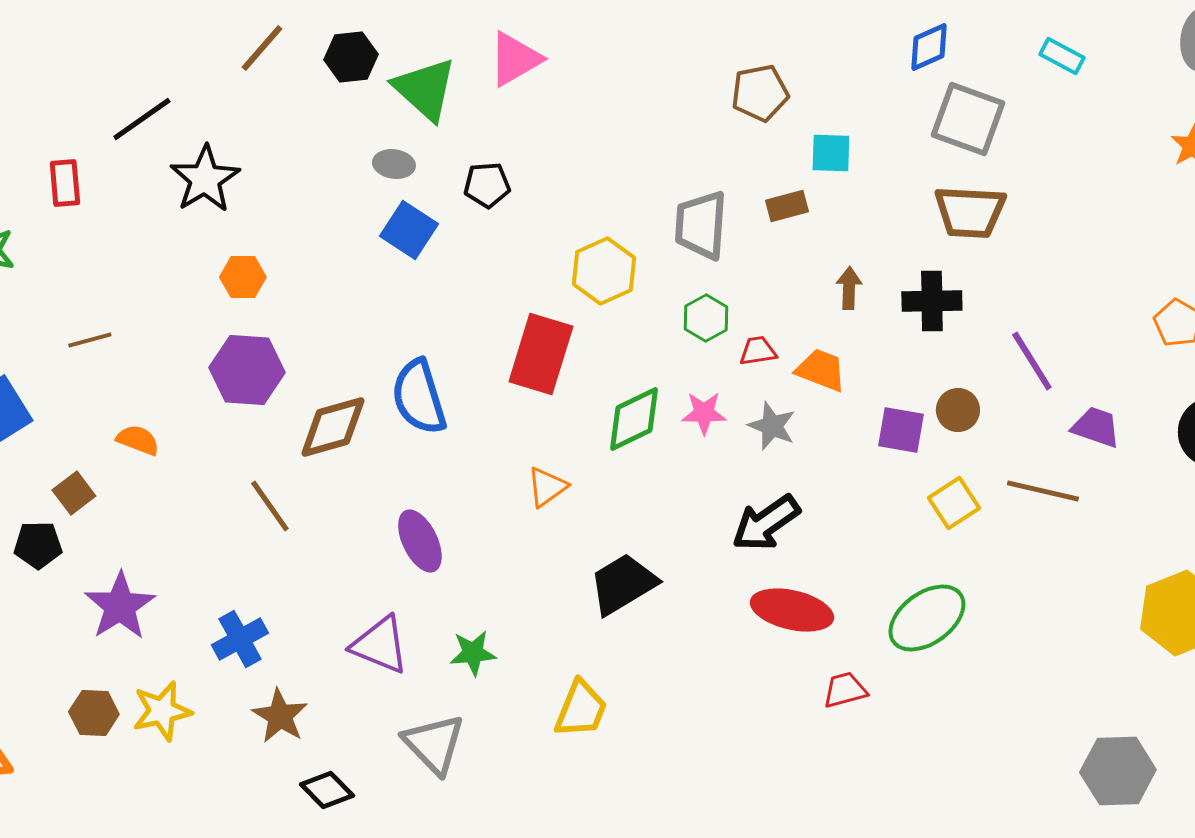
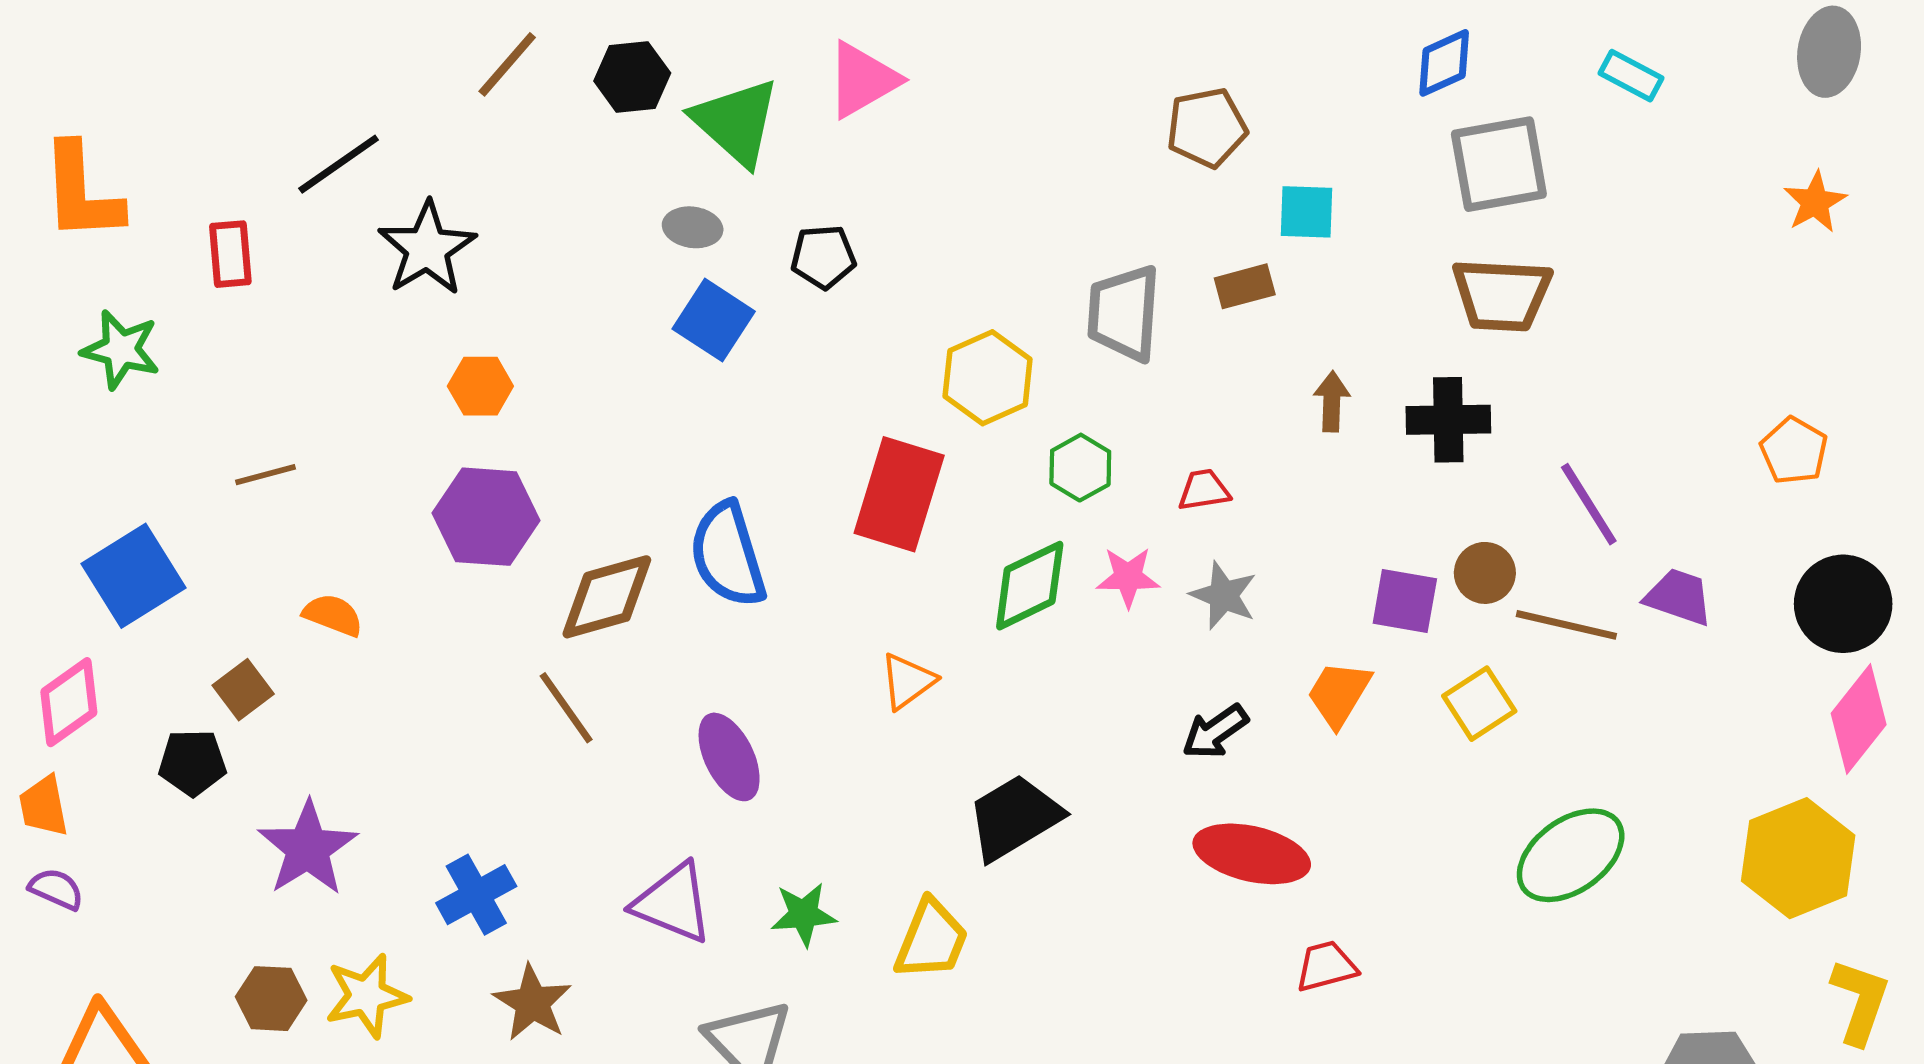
gray square: (968, 119) -> (1499, 164), turned -30
green hexagon: (706, 318) -> (1080, 468), moved
orange trapezoid: (821, 370) -> (1339, 694), moved, turned -80
brown line: (1043, 491) -> (1566, 625), moved
brown line: (270, 506) -> (566, 708), moved
black arrow: (766, 523) -> (1215, 732), size x0.7
green ellipse: (927, 618) -> (1571, 855), moved
yellow trapezoid: (581, 709) -> (931, 940), moved

